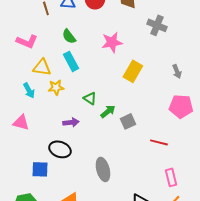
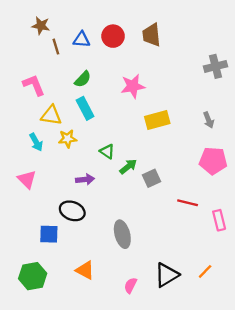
gray cross: (157, 25) -> (216, 66), moved, turned -36
green semicircle: (69, 36) -> (83, 79), turned -98
pink L-shape: (27, 41) -> (34, 85), turned -135
yellow rectangle: (133, 71) -> (157, 120), turned 45
pink triangle: (21, 122) -> (27, 179), turned 30
pink rectangle: (171, 177) -> (219, 220), moved

